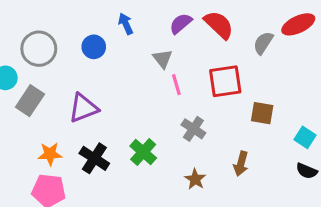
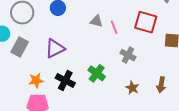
gray triangle: (163, 59) -> (96, 21), moved, turned -32
red square: (225, 81) -> (146, 22), turned 30
brown arrow: (241, 164) -> (161, 85), moved

